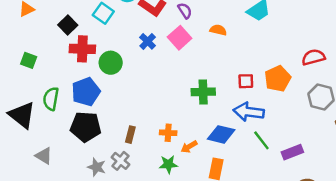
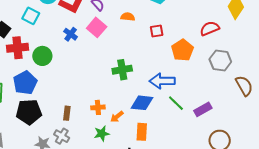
red square: (246, 81) -> (157, 31), moved

